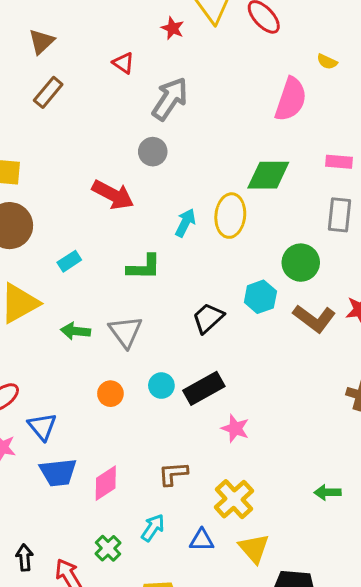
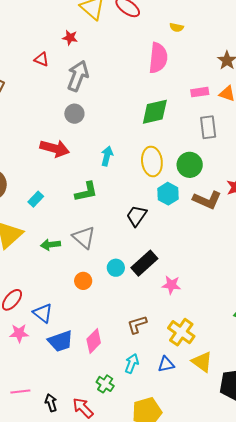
red star: (173, 28) -> (70, 38), moved
yellow ellipse: (230, 216) -> (152, 161), moved

